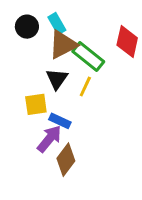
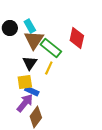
brown triangle: (63, 45) -> (34, 40), turned -30
yellow square: (36, 104) -> (25, 82), moved

